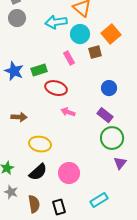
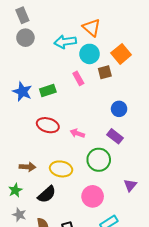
red ellipse: (56, 88) -> (48, 125), moved
brown arrow: (19, 117) -> (27, 167), moved
green circle: (112, 138) -> (99, 160), moved
yellow ellipse: (40, 144) -> (61, 169), moved
pink circle: (69, 173) -> (93, 196), moved

